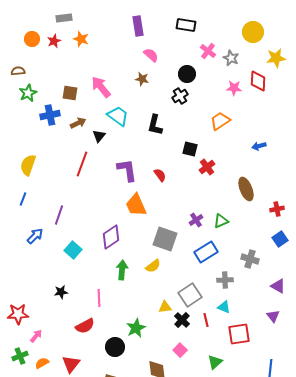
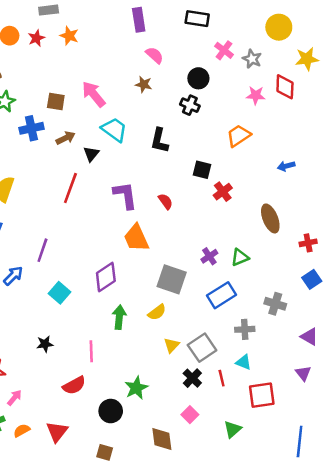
black cross: (180, 96) -> (190, 105), turned -35
yellow triangle: (165, 307) -> (172, 345), moved, turned -40

